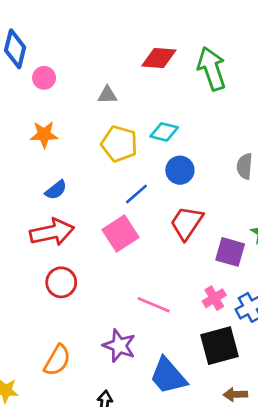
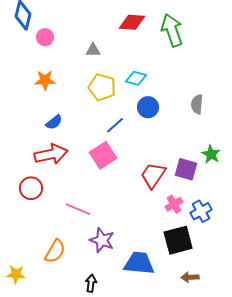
red trapezoid: (187, 223) -> (153, 175), moved
red circle: (61, 282) -> (31, 188), moved
pink line: (154, 305) -> (78, 209), moved
blue trapezoid: (168, 376) -> (139, 263), turned 136

